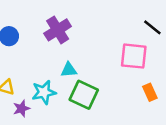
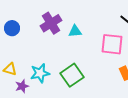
cyan triangle: (69, 70) -> (75, 31), moved
green square: (84, 95) -> (72, 75), turned 30

